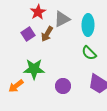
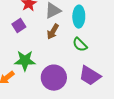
brown arrow: (47, 34) -> (53, 32), moved
purple circle: (63, 86) -> (54, 78), size x1.6

